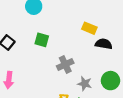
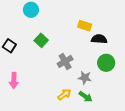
green square: (42, 40) -> (41, 40), turned 32
green circle: (110, 81) -> (106, 63), moved

